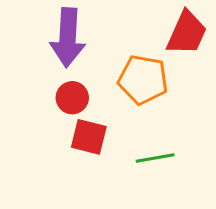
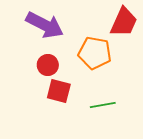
purple arrow: (68, 38) -> (45, 25), turned -66

